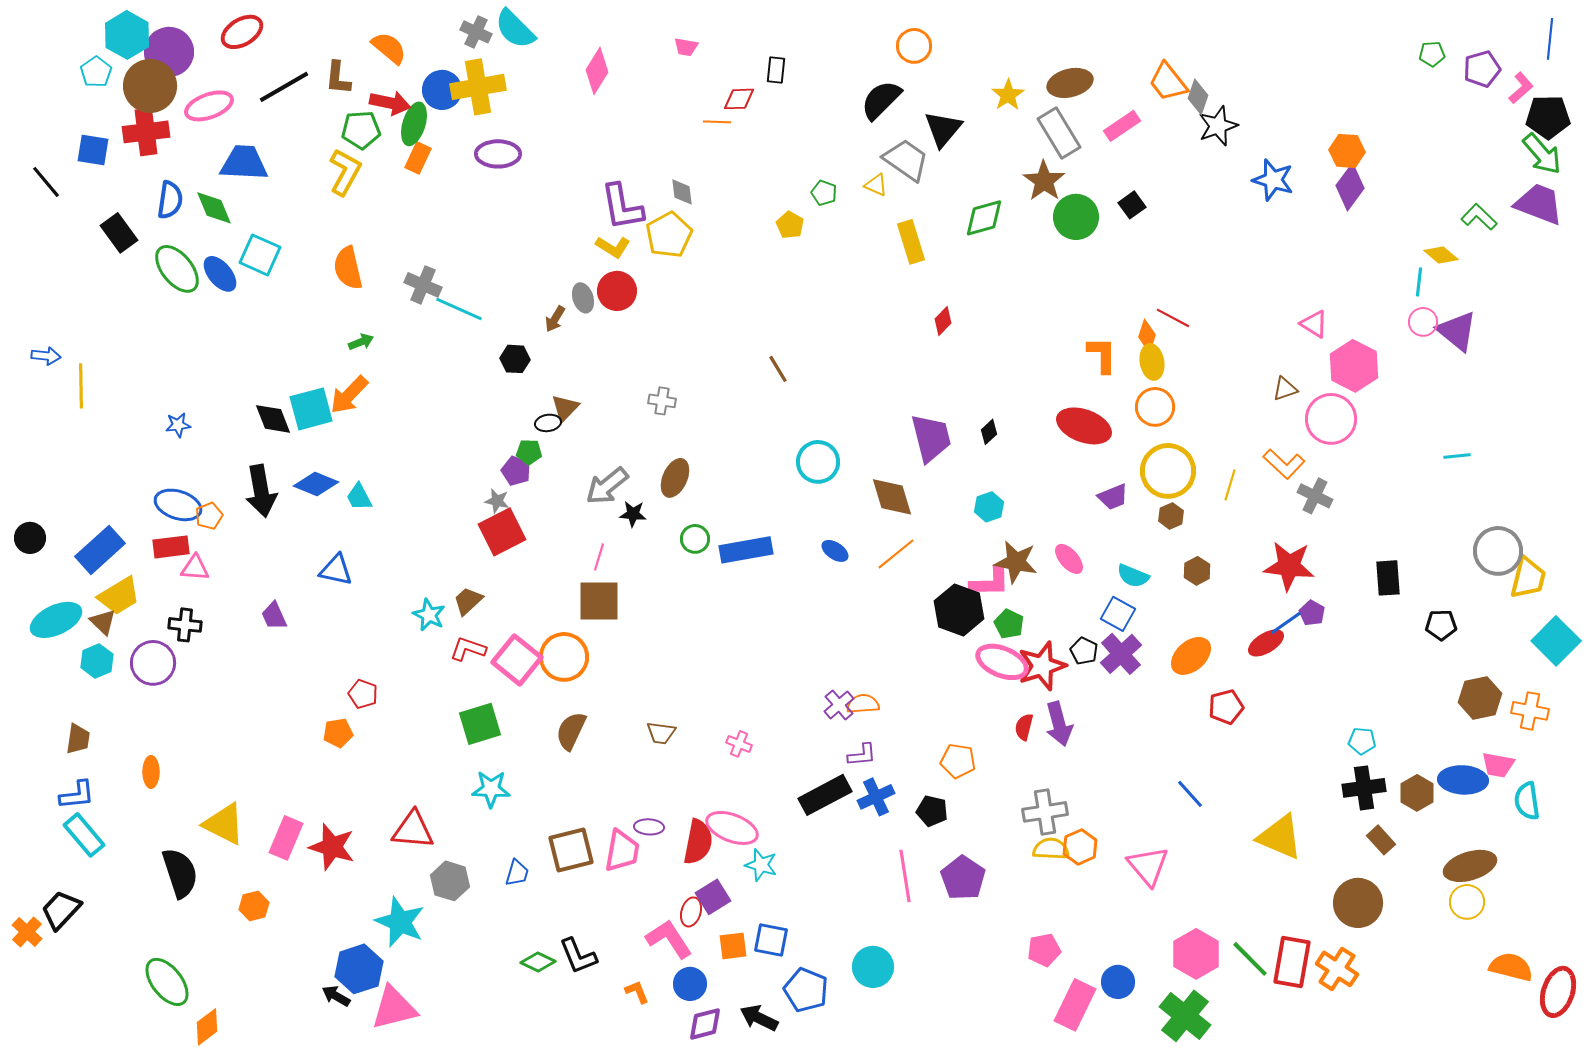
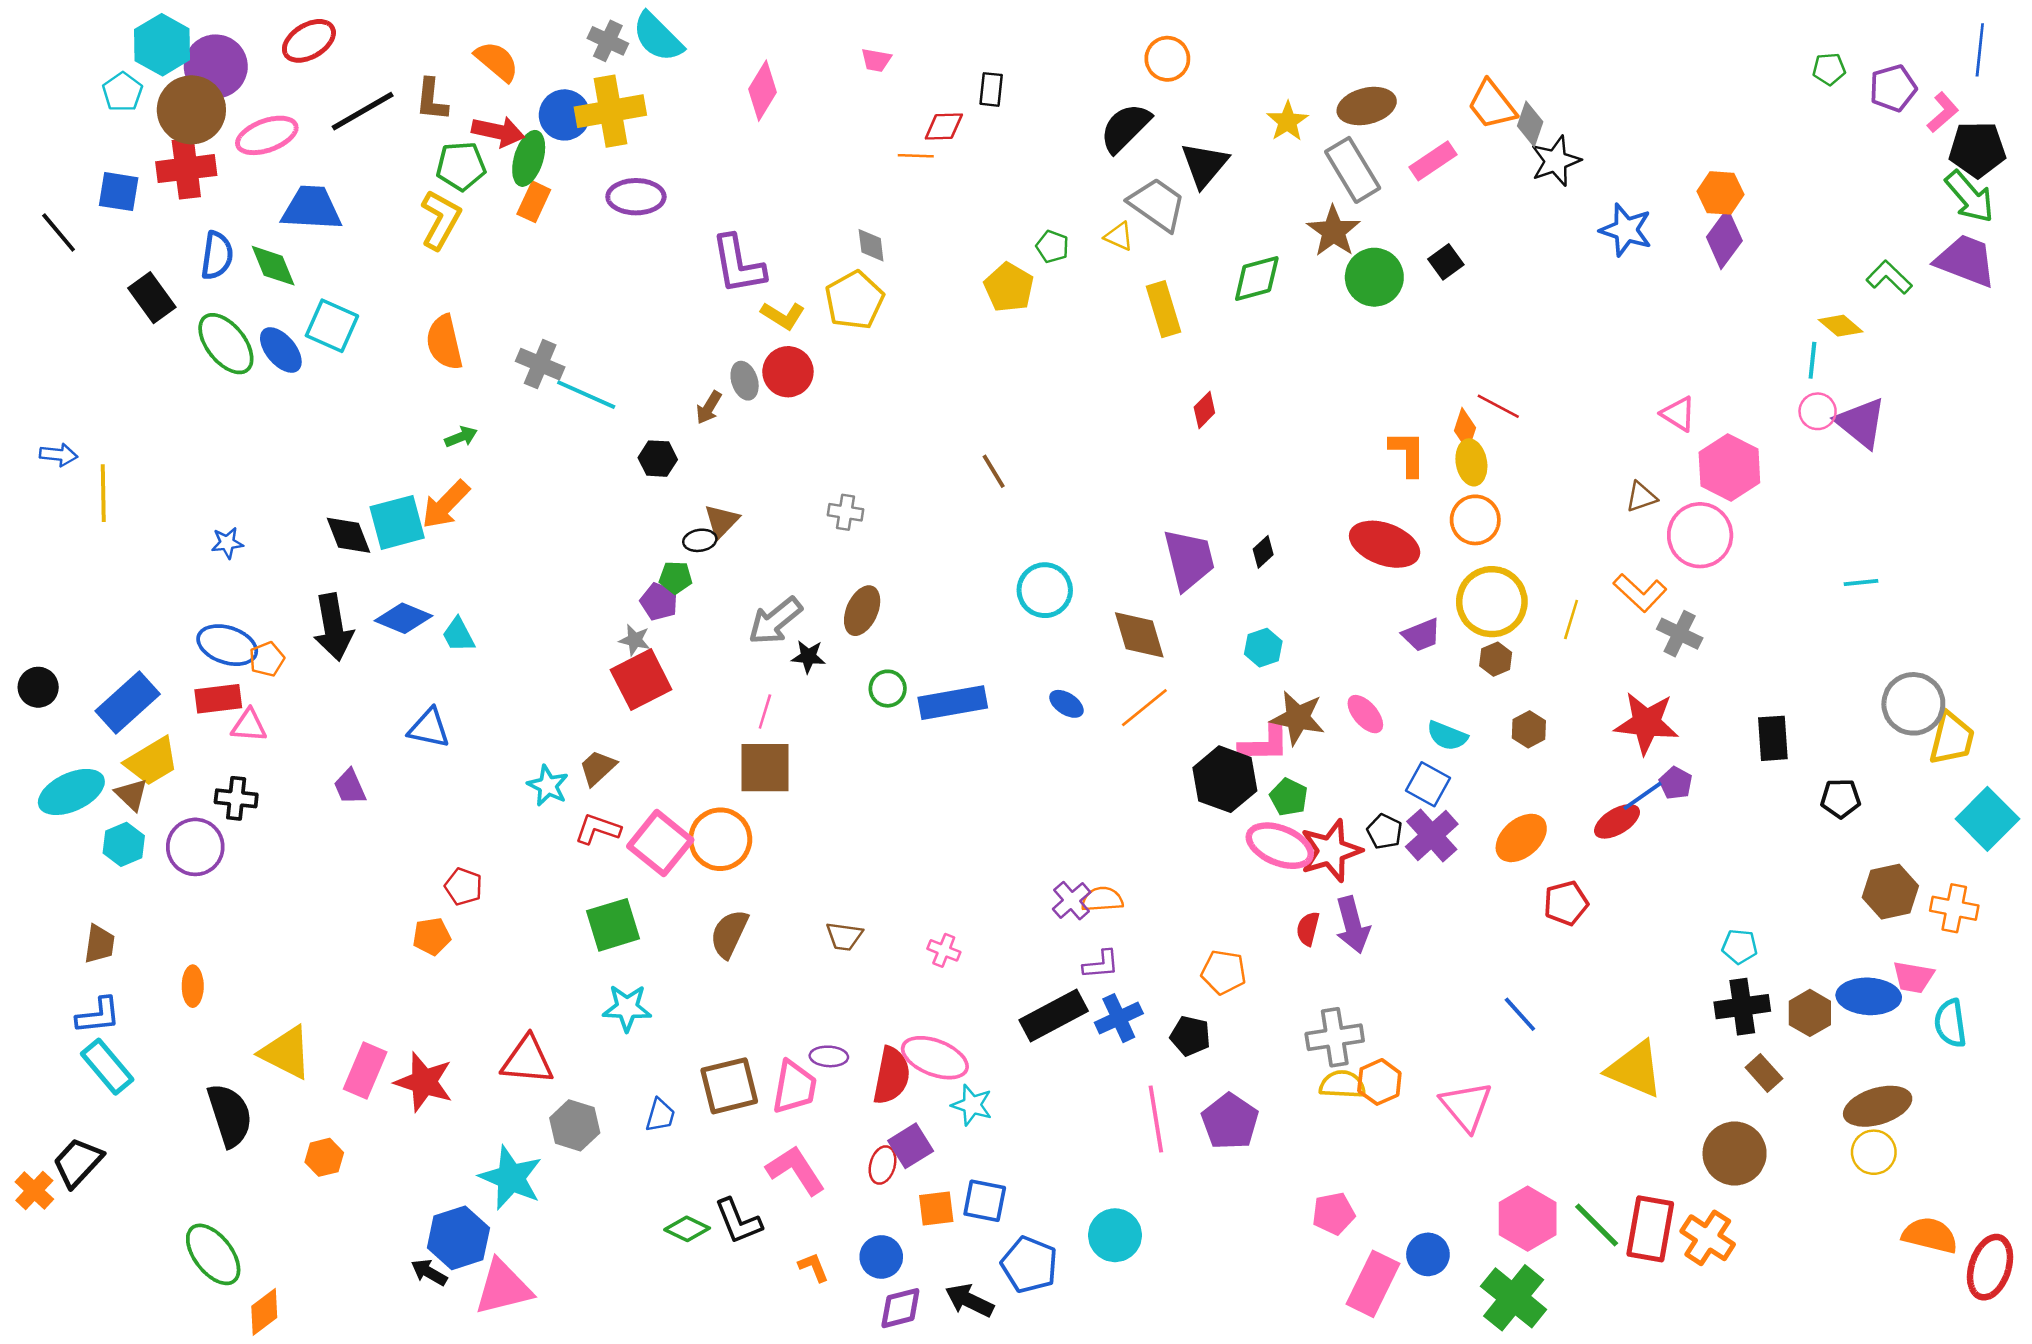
purple L-shape: (622, 207) -> (738, 264), moved
yellow pentagon: (790, 225) -> (1009, 287), size x1.4
pink L-shape: (669, 939) -> (796, 1170), moved

